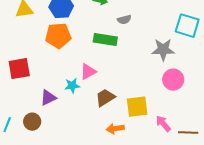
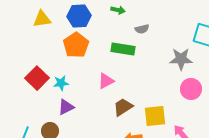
orange pentagon: (58, 36) -> (76, 45), turned -30
red square: (19, 69) -> (37, 78), turned -35
cyan star: (72, 86) -> (61, 83), moved

